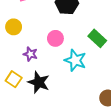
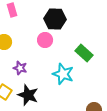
pink circle: (55, 38) -> (45, 40), moved

